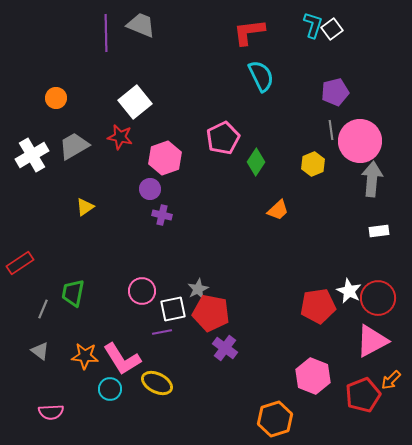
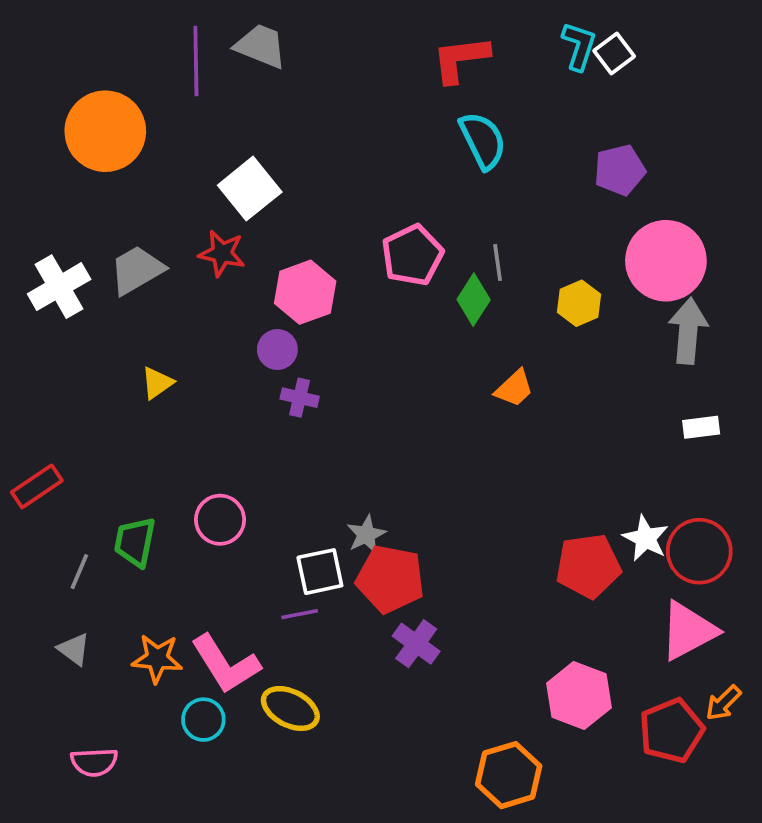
orange circle: (56, 98) -> (105, 131), moved, size x2.0
gray line: (331, 130) -> (498, 263), moved
pink circle: (142, 291) -> (220, 520), moved

